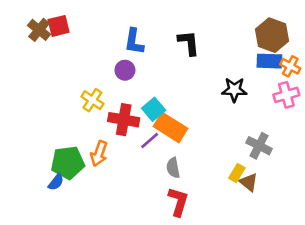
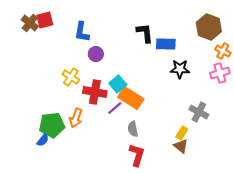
blue L-shape: (134, 42) -> (82, 32), moved
blue rectangle: (269, 61) -> (166, 44), moved
brown triangle: (249, 182) -> (181, 146), moved

